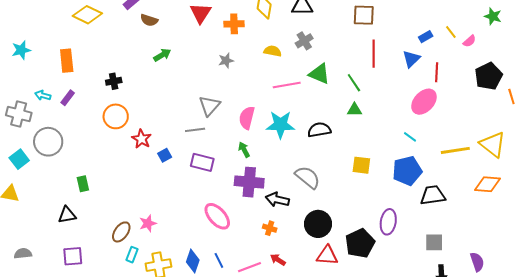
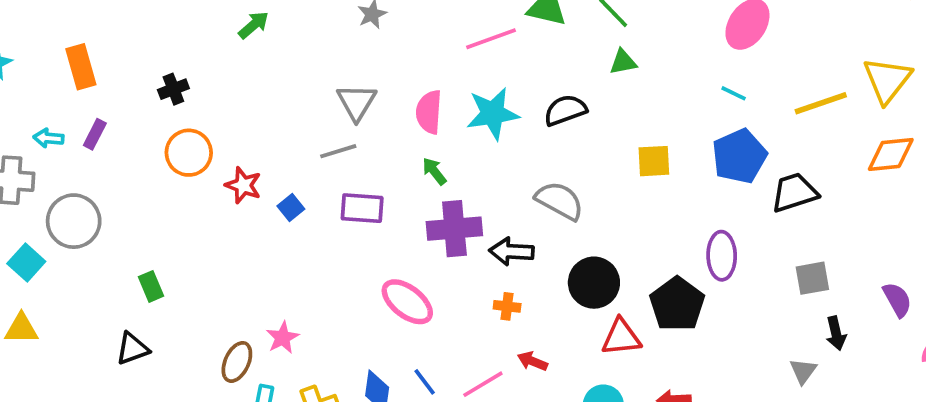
yellow triangle: (493, 145) -> (887, 80), turned 40

